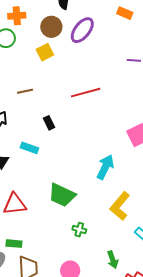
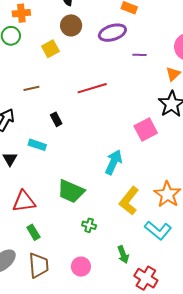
brown circle: (51, 27) -> (71, 25), moved
purple ellipse: (82, 30) -> (112, 33), moved, turned 36
green rectangle: (14, 244) -> (33, 232), moved, turned 56

